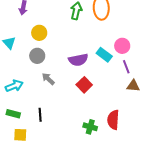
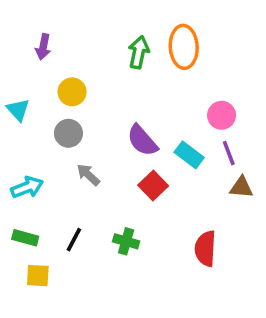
cyan rectangle: (104, 55) -> (189, 155), moved
purple semicircle: (78, 60) -> (142, 140), turned 60
black line: (40, 115) -> (74, 240), turned 32
green cross: (90, 127) -> (126, 241), moved

